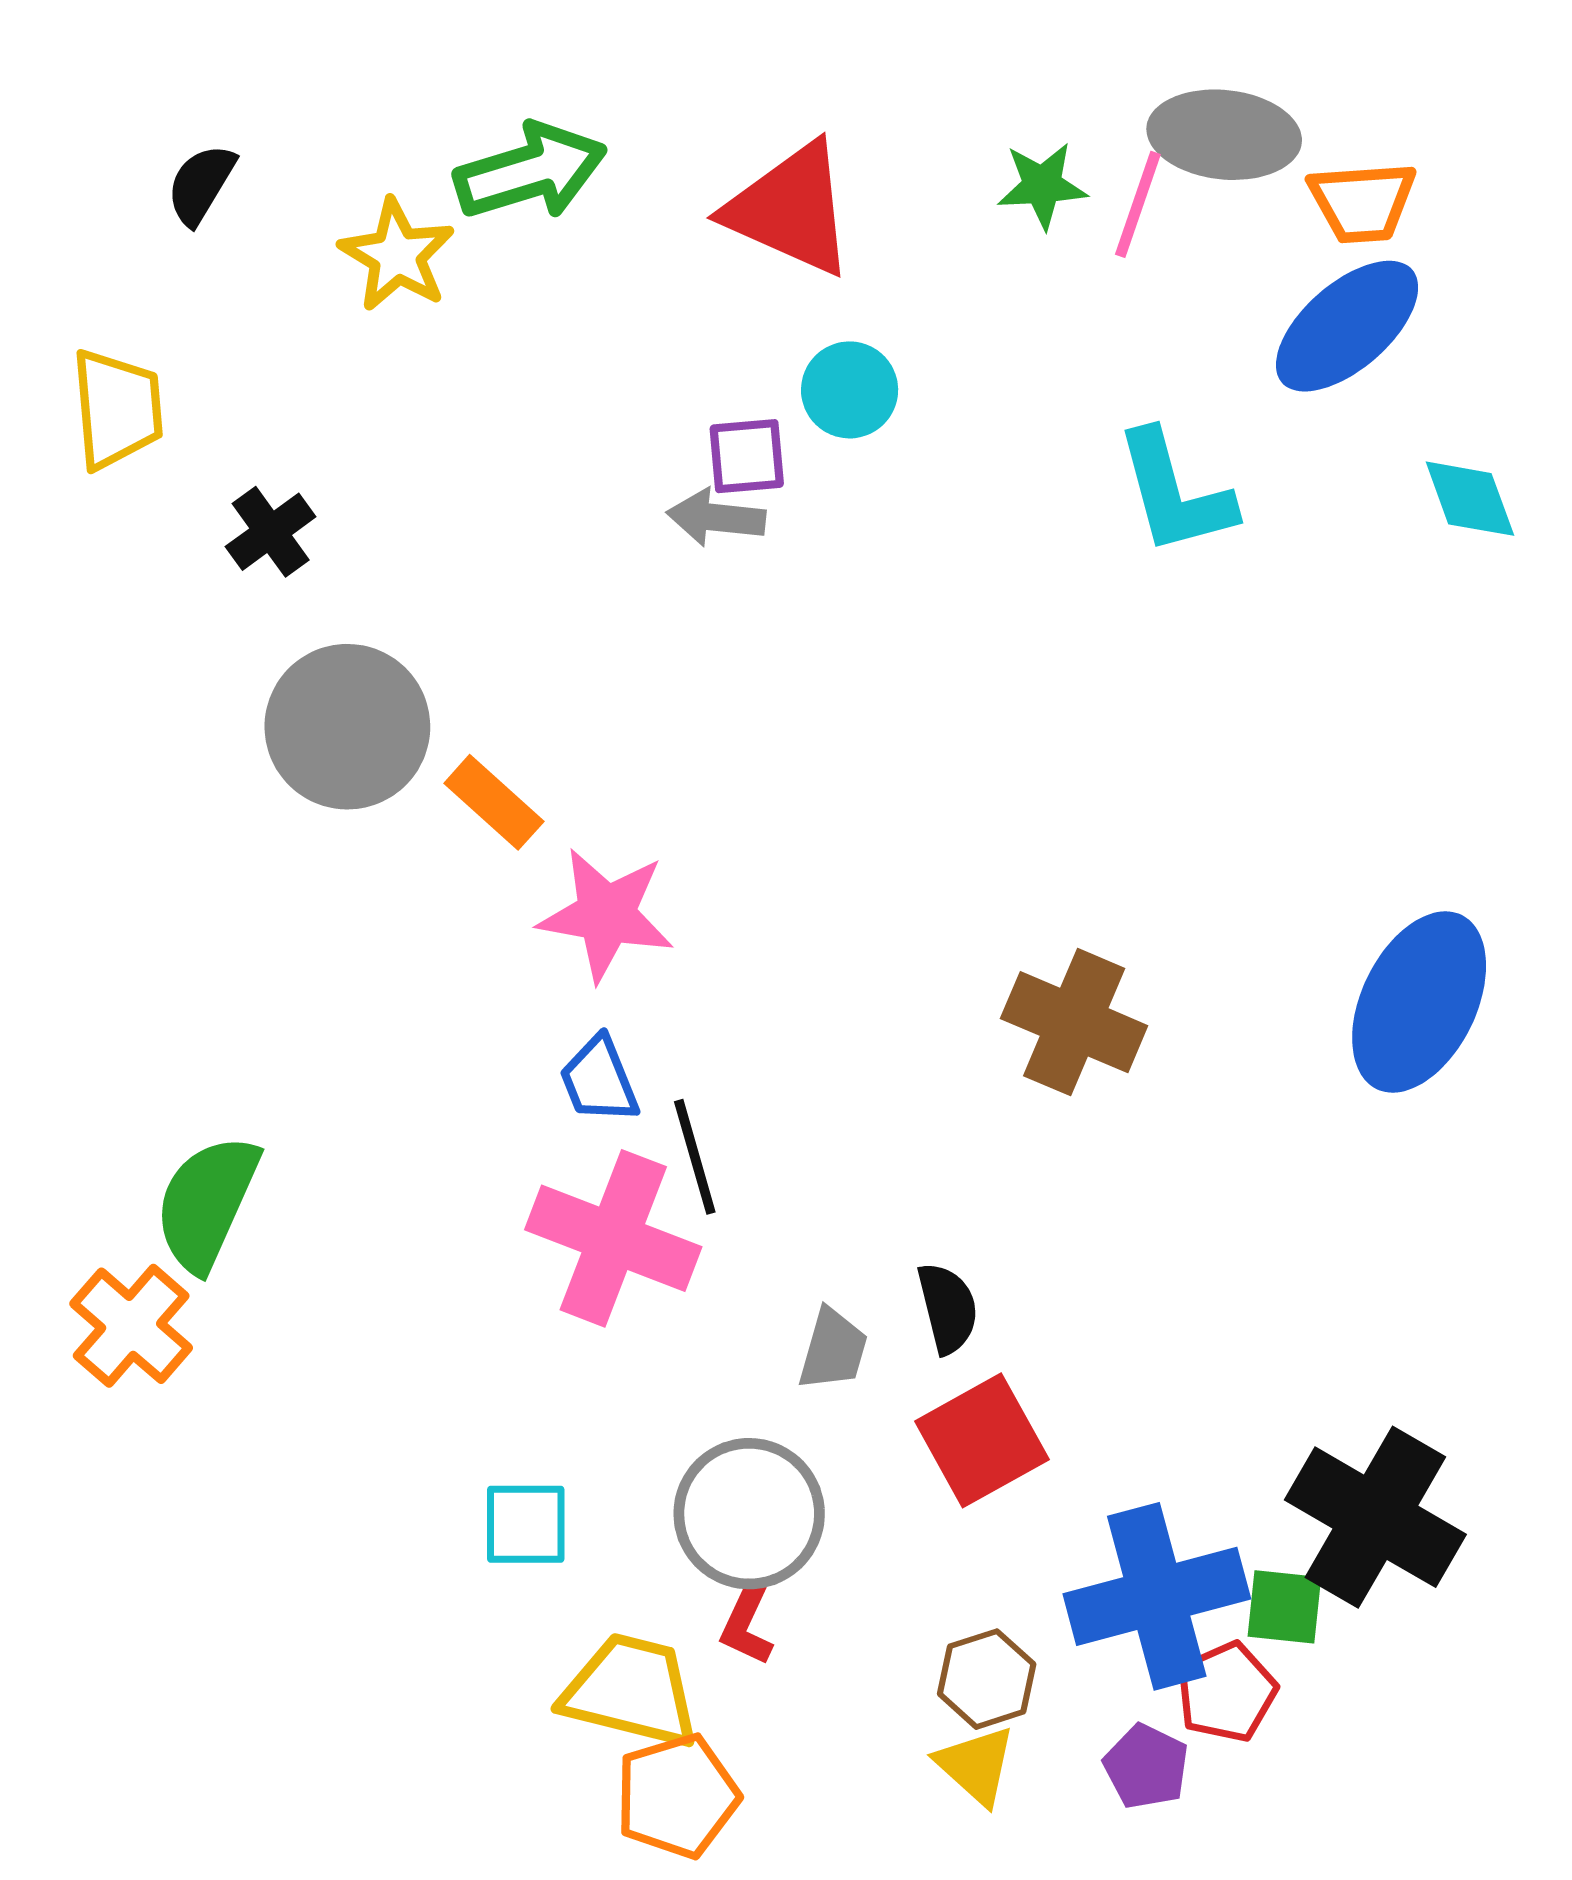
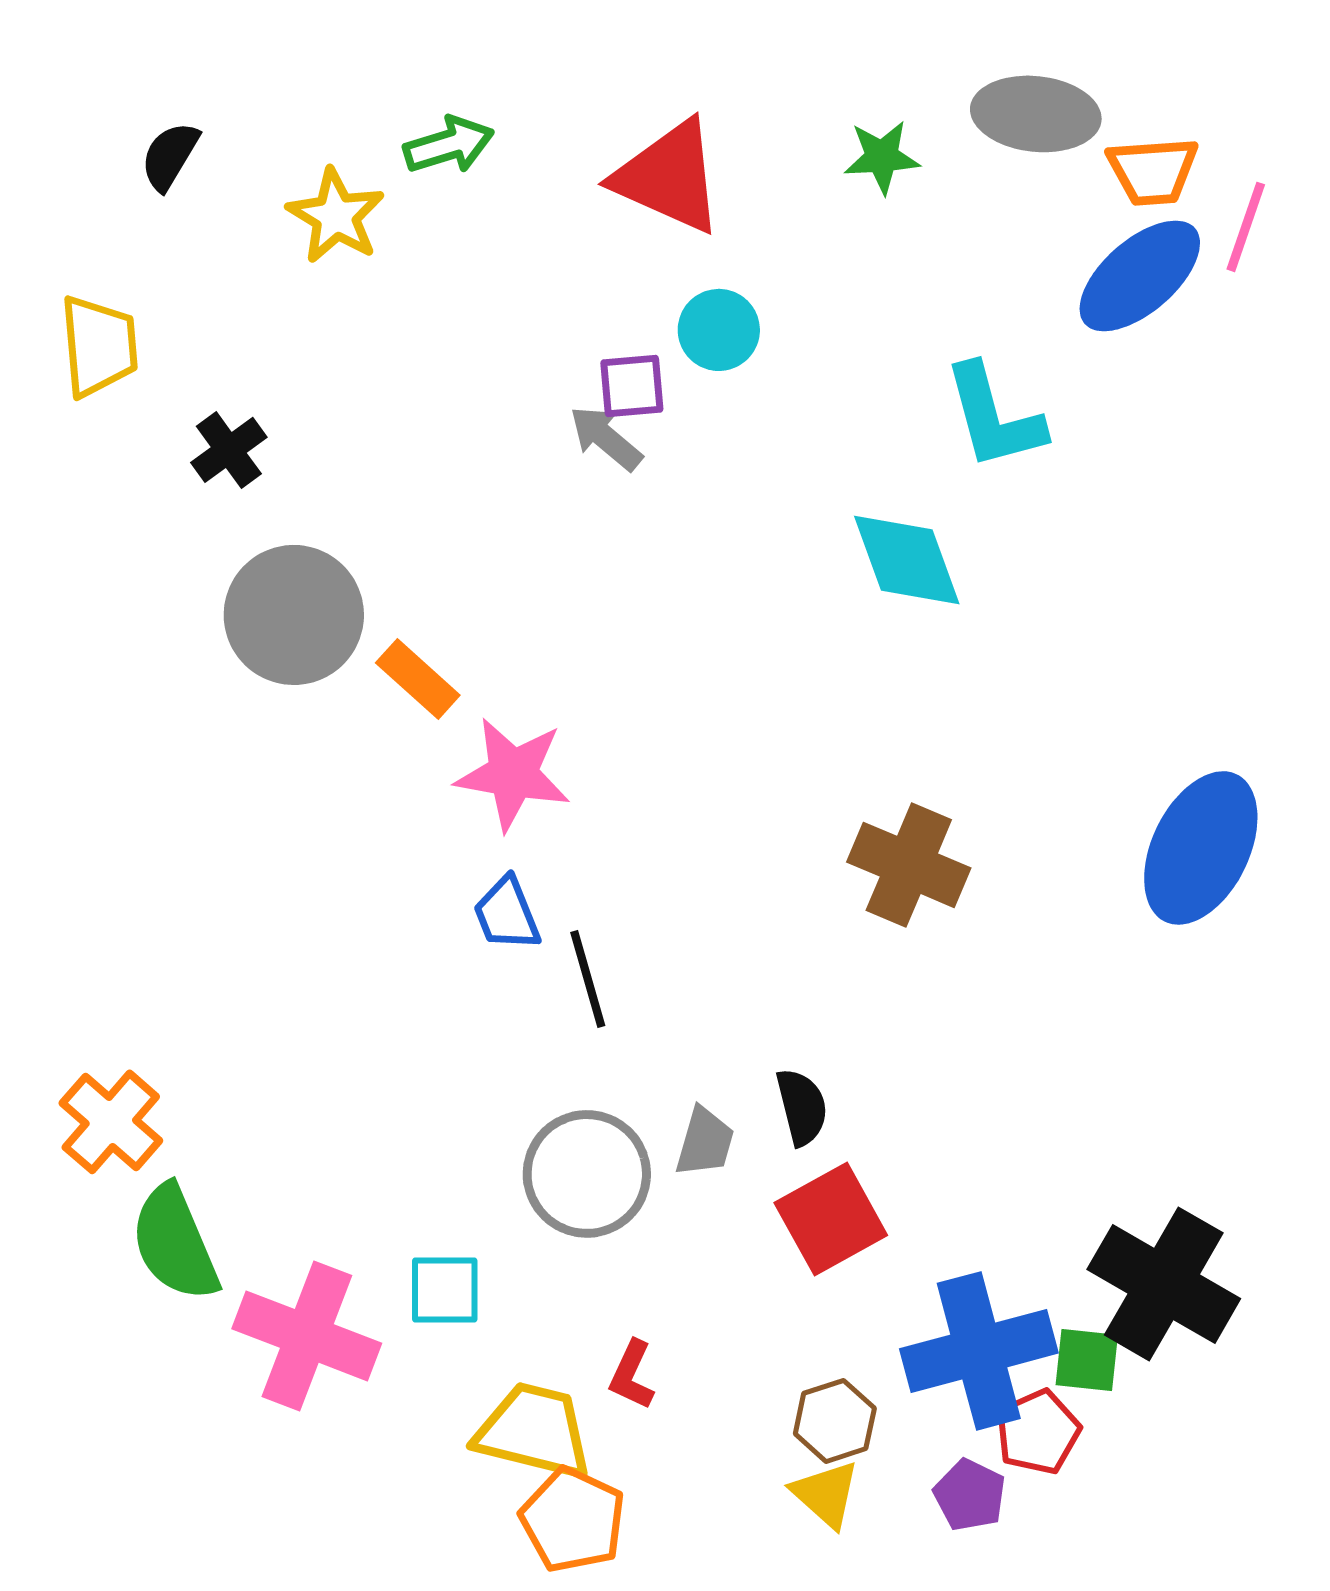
green arrow: (531, 171) -> (449, 145), size x0.7
pink line: (1138, 204) -> (1246, 227), moved
cyan diamond: (1470, 499) -> (907, 560), moved, size x1.4
gray arrow: (716, 518) -> (606, 438), turned 34
green semicircle: (207, 1203) -> (175, 1243), moved, turned -47
pink cross: (613, 1238) -> (307, 1336), moved
gray circle: (749, 1514) -> (587, 1174), moved
orange pentagon: (677, 1796) -> (573, 1520), turned -30

